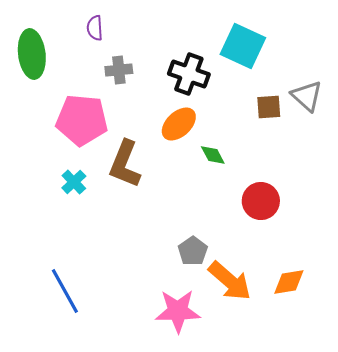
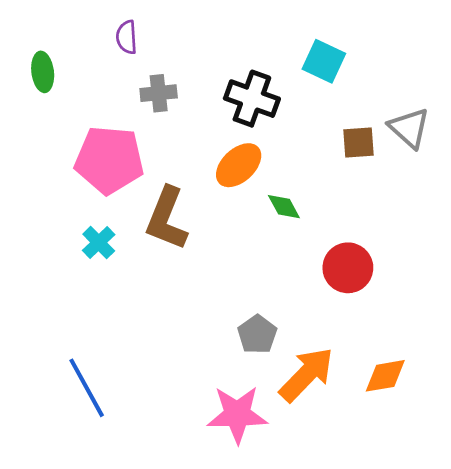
cyan square: (243, 46) -> (324, 61), size x0.7
green ellipse: (32, 54) -> (43, 72), size x0.6
orange arrow: (230, 281) -> (307, 374), turned -87

